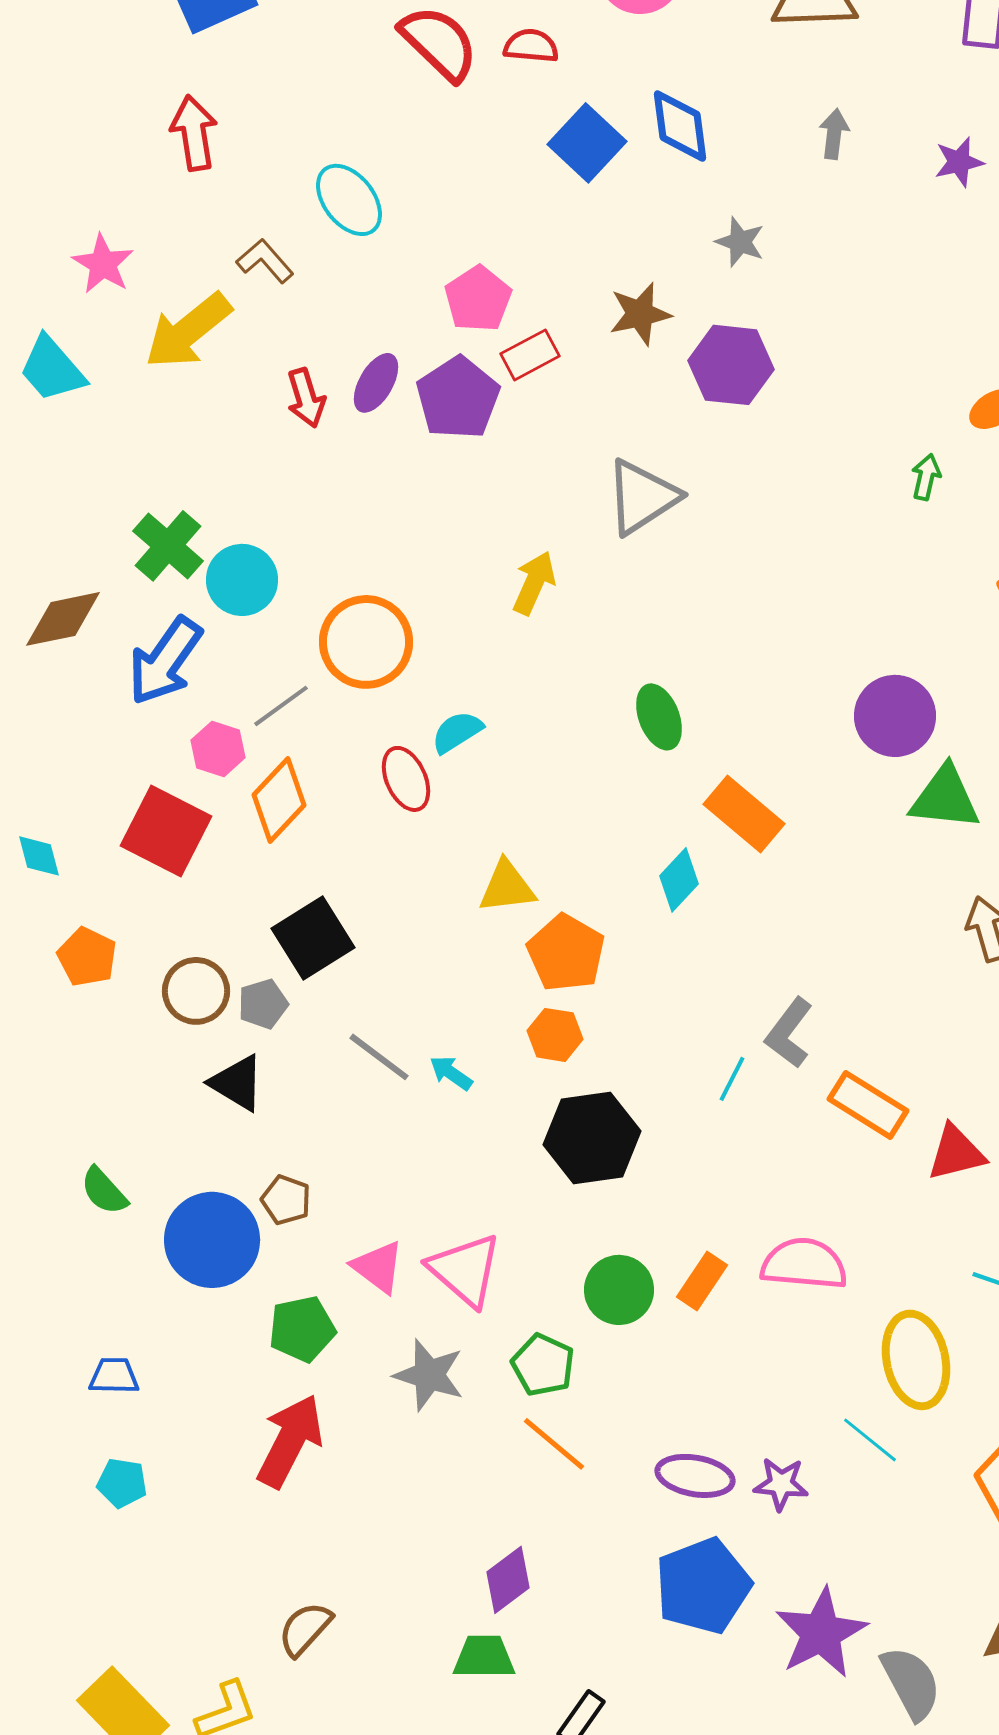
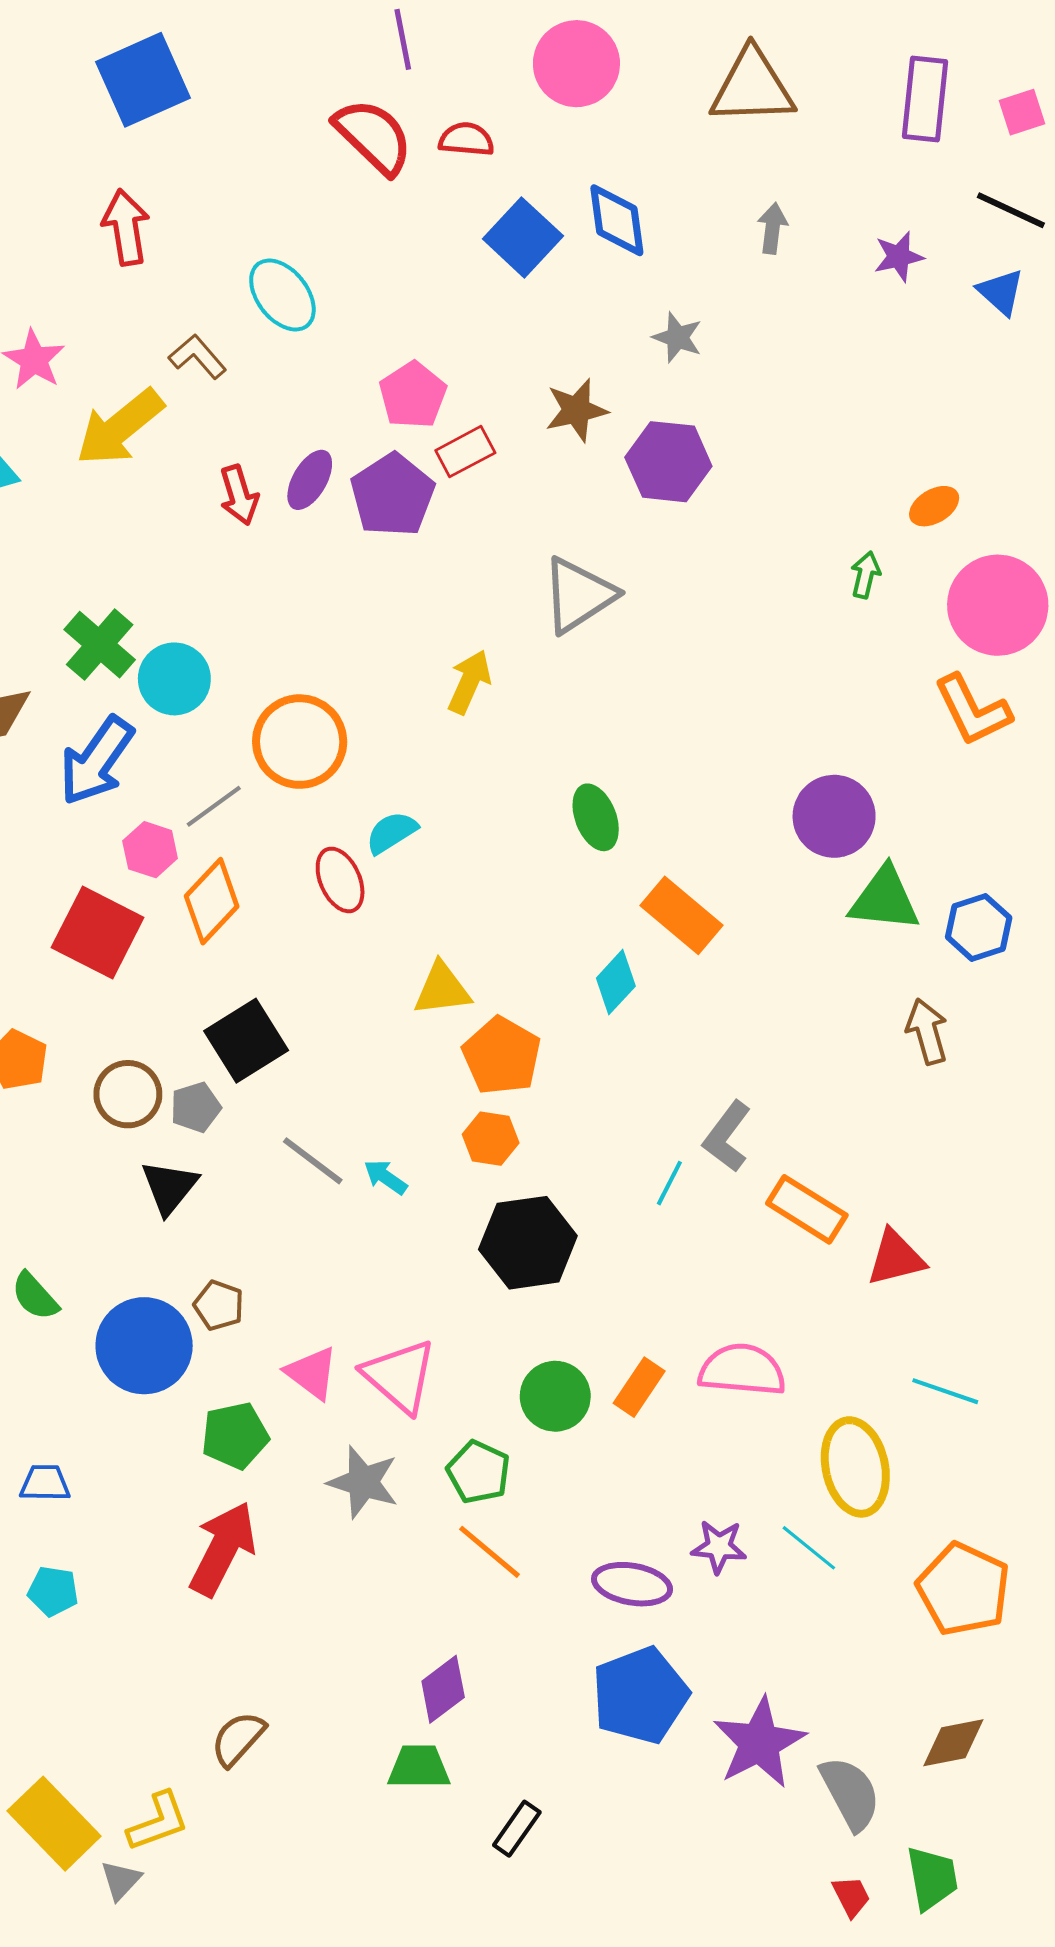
black triangle: (237, 1083) -> (169, 1187), turned 38
purple star: (781, 1484) -> (719, 1547), moved

